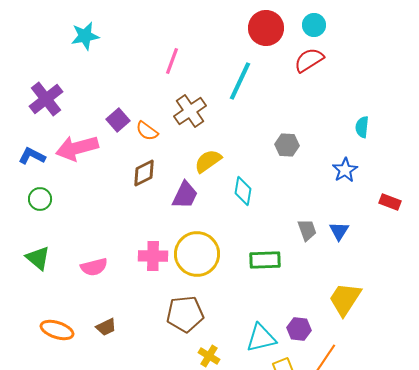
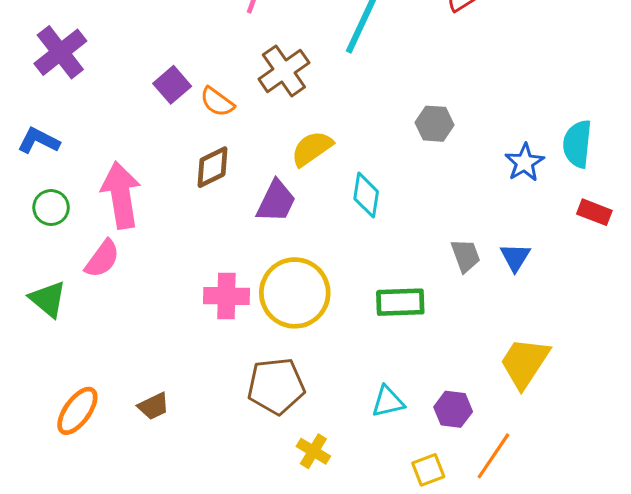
cyan semicircle: (362, 127) -> (577, 144), moved, size x1.4
pink arrow: (77, 148) -> (121, 195), moved, turned 96
pink semicircle: (94, 267) -> (102, 259), moved, turned -40
orange ellipse: (57, 330) -> (77, 411), turned -72
cyan triangle: (261, 338) -> (388, 402), moved, size x0.7

